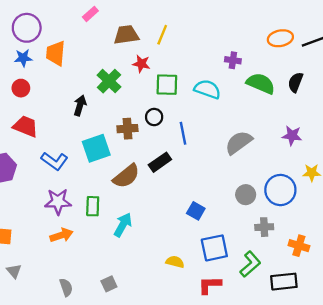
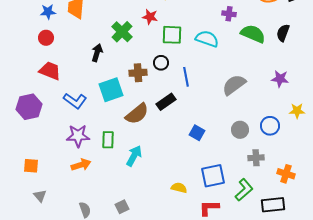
blue circle: (280, 190) -> (270, 126), size x0.7
blue square: (196, 211) -> (197, 133), moved

